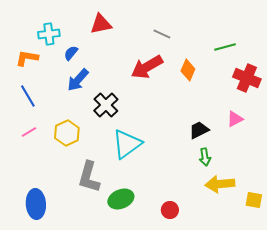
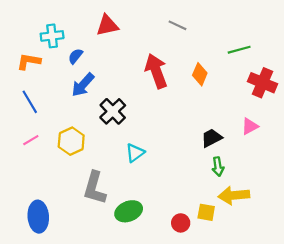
gray line: (162, 34) -> (177, 25), moved
red arrow: (147, 67) -> (156, 71), turned 100
cyan triangle: (127, 144) -> (135, 153), size x0.6
yellow square: (254, 200) -> (206, 212), moved

